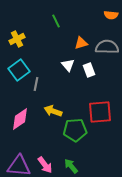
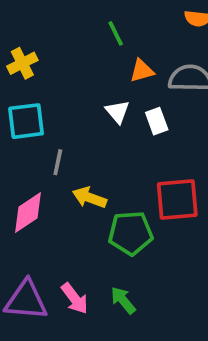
green line: (56, 21) -> (116, 33), moved
cyan square: (19, 70) -> (26, 121), turned 30
gray line: (36, 84) -> (58, 162), moved

